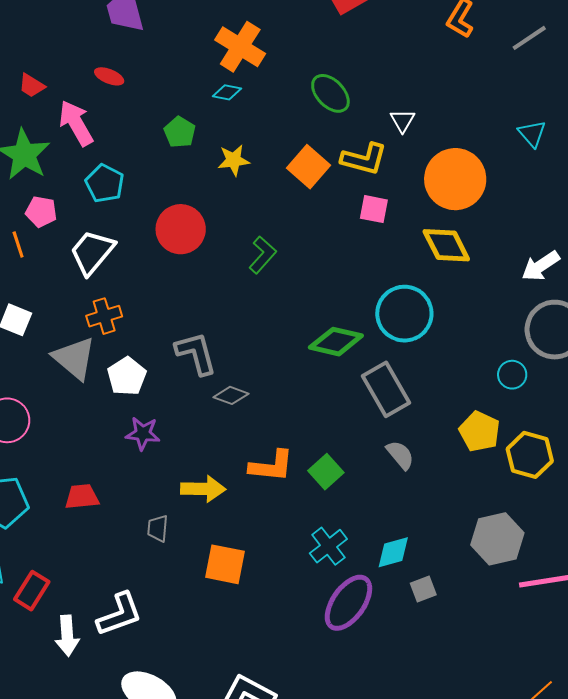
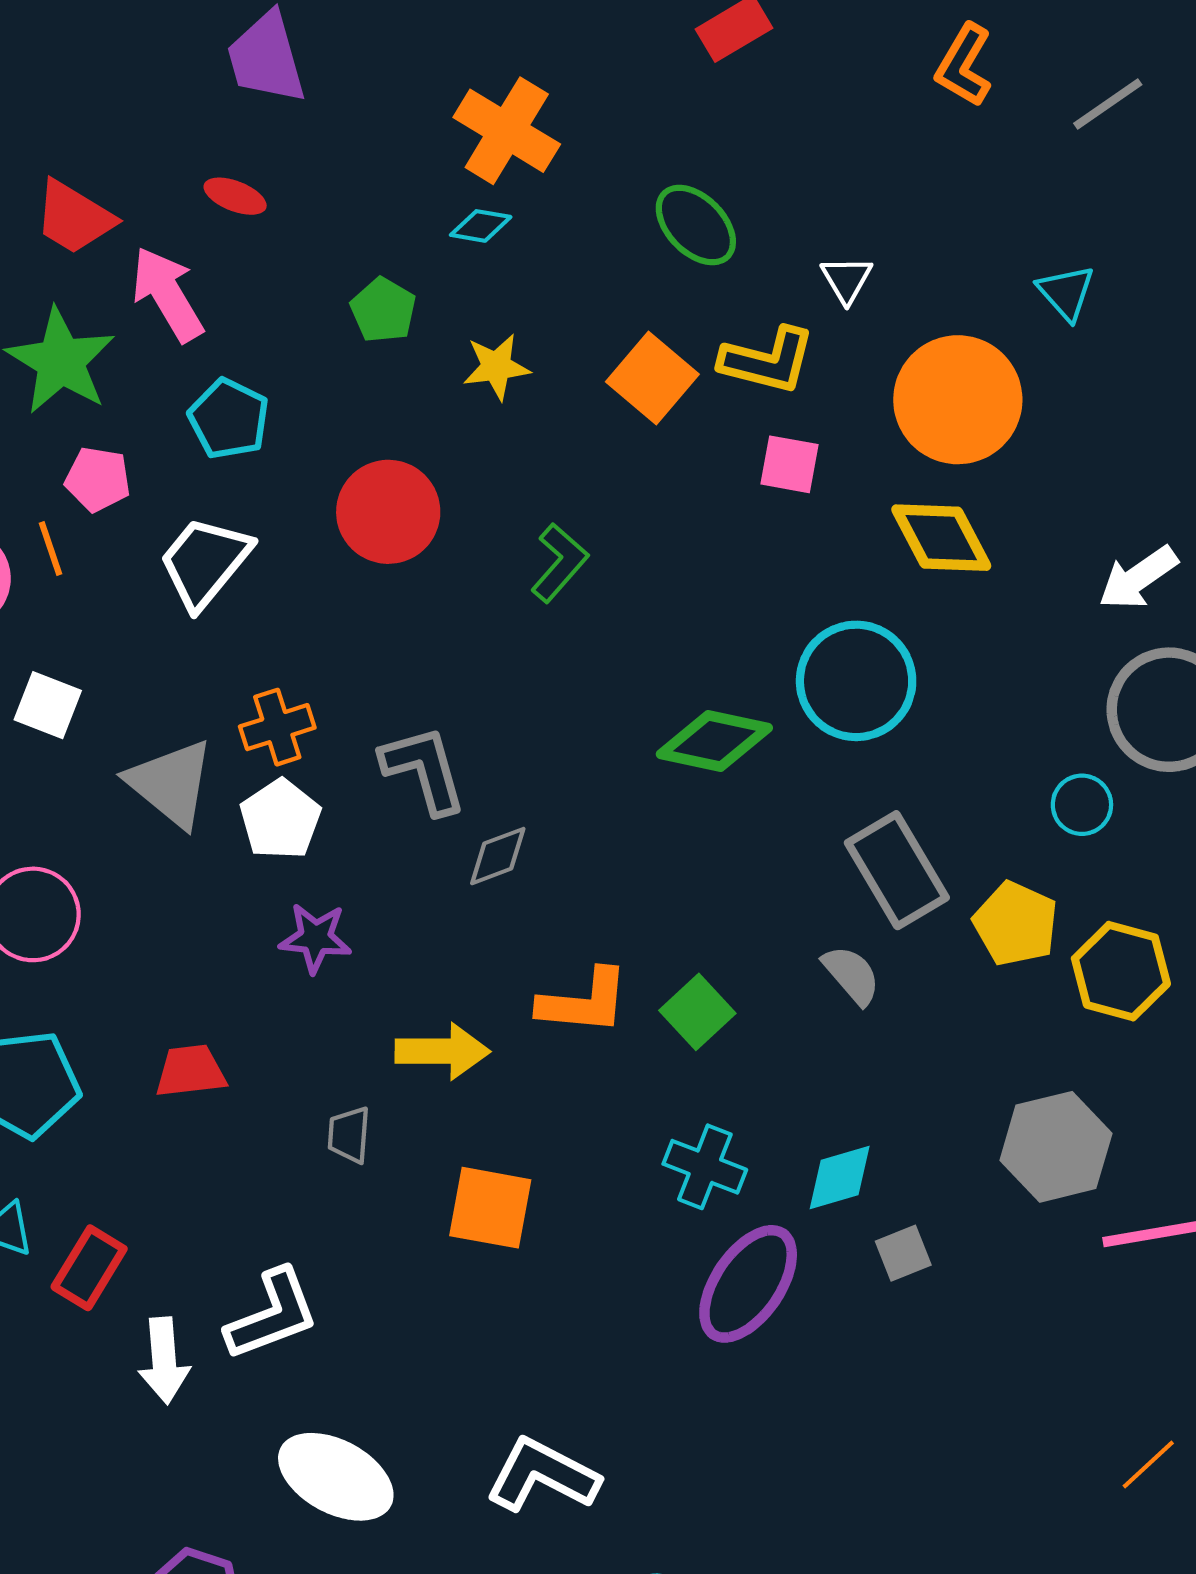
red trapezoid: (32, 86) -> (74, 217), size x1.5
cyan triangle: (532, 134) -> (1066, 293), moved
orange cross: (104, 316) -> (277, 727), moved
gray rectangle: (386, 389) -> (897, 870), moved
gray diamond: (231, 395) -> (498, 856), turned -40
cyan cross: (328, 546) -> (705, 1167), turned -30

